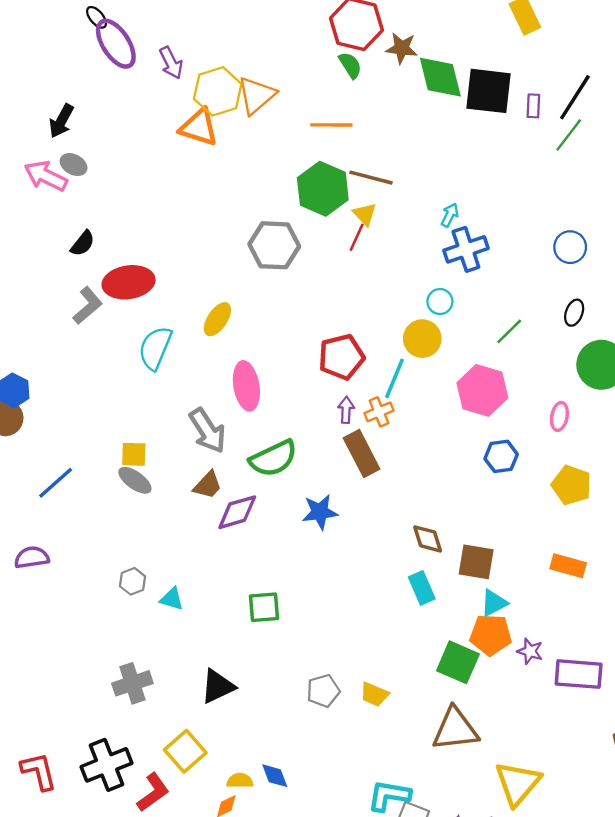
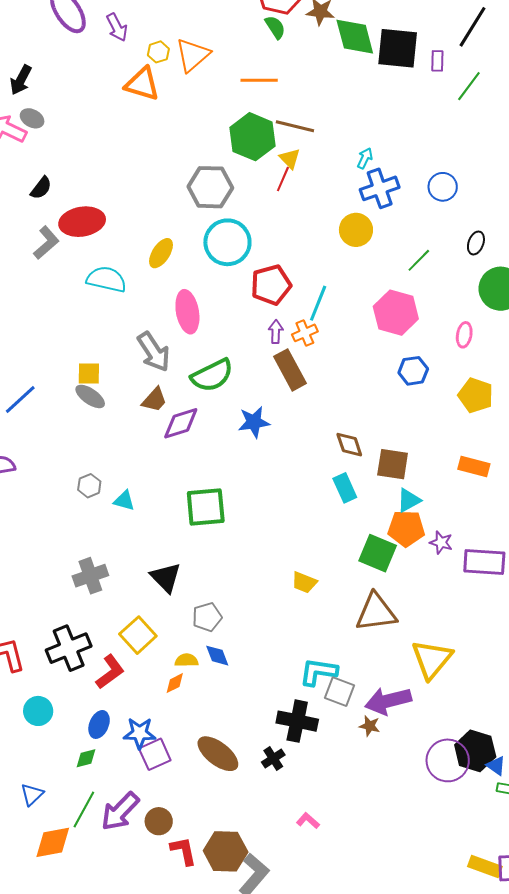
yellow hexagon: (218, 91) -> (158, 52), size x0.5
black line: (575, 97) -> (472, 27), moved
blue circle: (570, 247) -> (443, 187), moved
cyan circle: (440, 302) -> (227, 242), moved, size x2.0
yellow circle: (422, 339) -> (356, 230), moved
cyan semicircle: (155, 348) -> (106, 279), turned 81
green square: (264, 607) -> (206, 507), size x1.4
black triangle: (218, 686) -> (166, 577), turned -48
gray pentagon: (323, 691) -> (207, 617), moved

